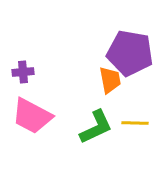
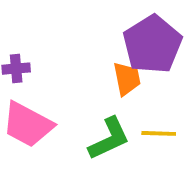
purple pentagon: (130, 53) -> (152, 44), turned 30

